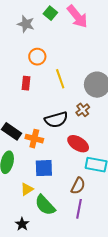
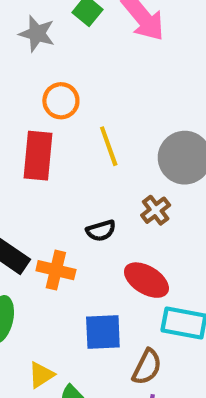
red rectangle: (26, 83) -> (38, 156), size x1.6
black semicircle: (56, 120) -> (101, 231), size x0.6
blue square: (44, 168) -> (103, 332), moved

